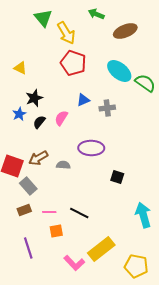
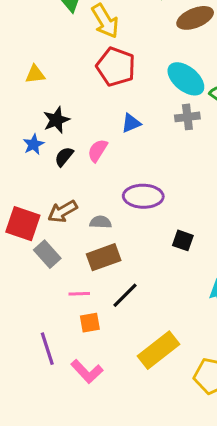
yellow triangle: (20, 68) -> (35, 74), turned -32
gray cross: (107, 108) -> (187, 117), moved
brown rectangle: (24, 210) -> (104, 257), moved, size x1.5
black line: (79, 213) -> (125, 295), turned -72
pink L-shape: (74, 263) -> (87, 371), moved

